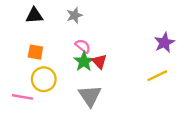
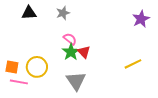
purple star: (164, 43) -> (141, 19), moved
orange square: (35, 52) -> (12, 67), moved

